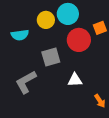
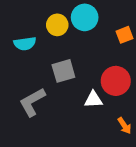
red circle: (79, 40) -> (116, 81), moved

